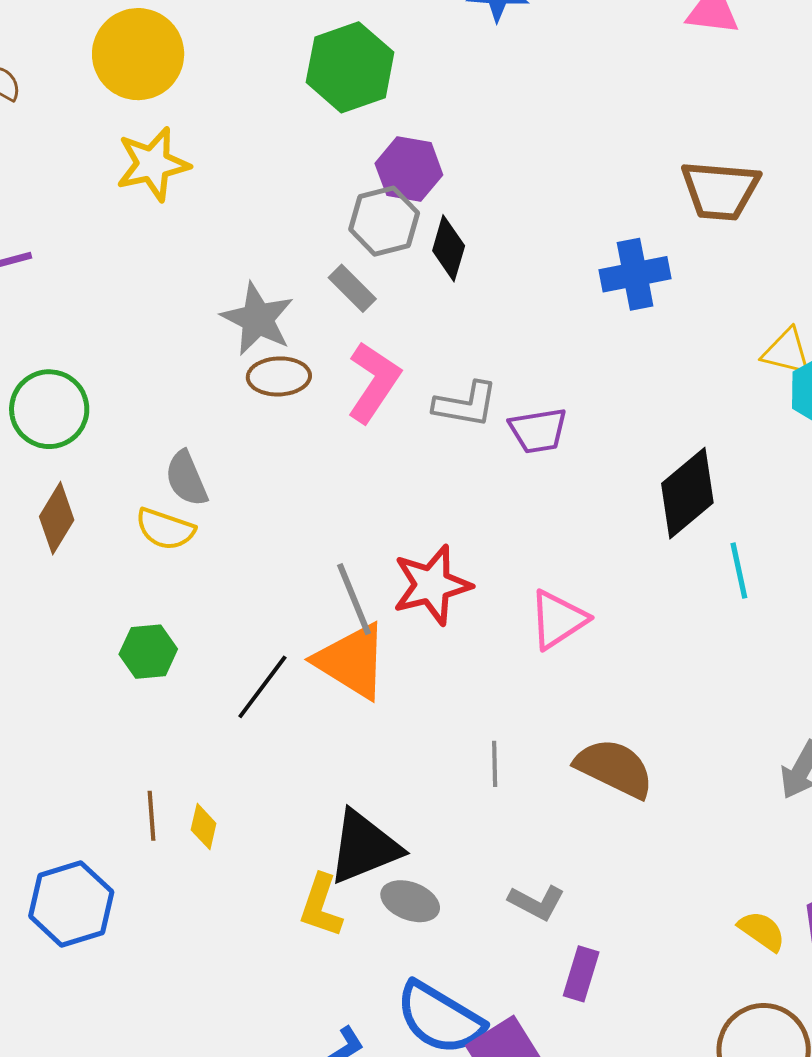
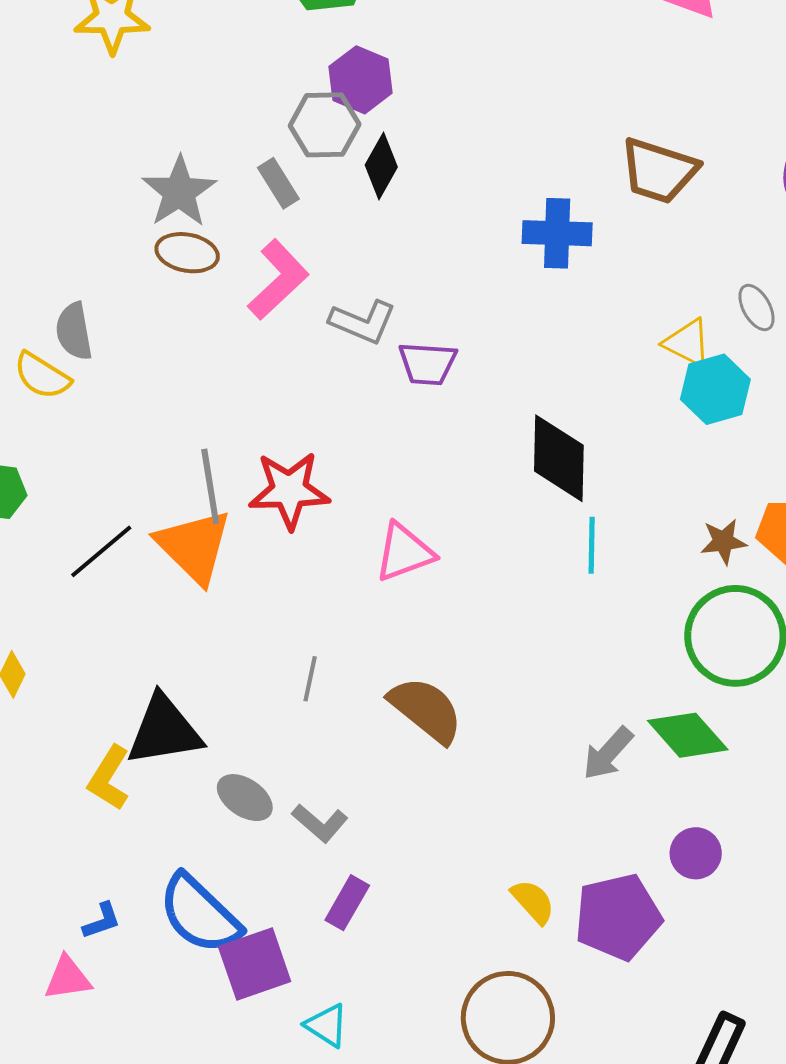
black diamond: (687, 493) -> (559, 458), turned -62
gray ellipse: (410, 901) -> (245, 798), moved

